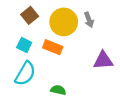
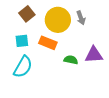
cyan square: (24, 45) -> (22, 41), turned -32
green semicircle: (58, 90) -> (71, 60), moved

